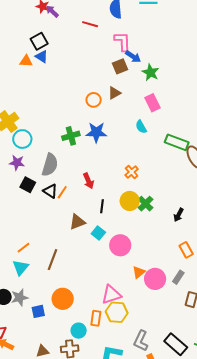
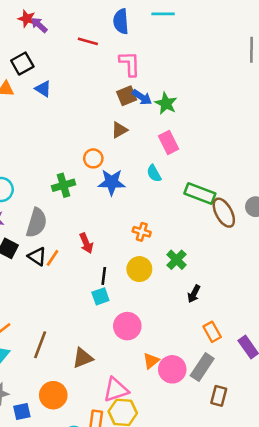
blue triangle: (42, 57) -> (43, 89), moved
blue arrow: (133, 57) -> (142, 97), moved
orange circle: (94, 100) -> (93, 158), moved
blue star: (96, 132) -> (112, 182), moved
orange cross: (132, 172) -> (142, 232), turned -32
green cross: (146, 204) -> (177, 260), moved
black arrow: (179, 215) -> (194, 294), moved
brown triangle: (77, 222) -> (83, 358), moved
cyan square: (98, 233) -> (100, 296), moved, turned 32
gray rectangle: (178, 277) -> (202, 367), size x1.5

